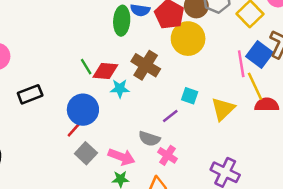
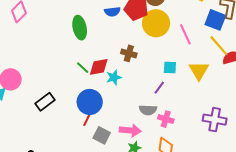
green ellipse: (122, 21) -> (80, 28), moved
pink line: (241, 64) -> (185, 34), moved
brown cross: (146, 65) -> (129, 53), size x0.7

